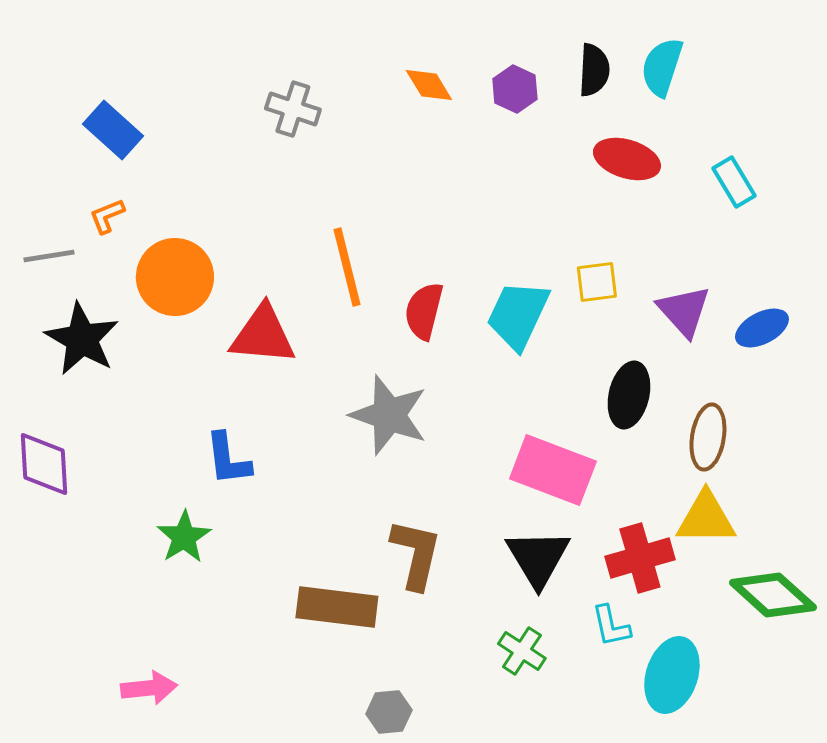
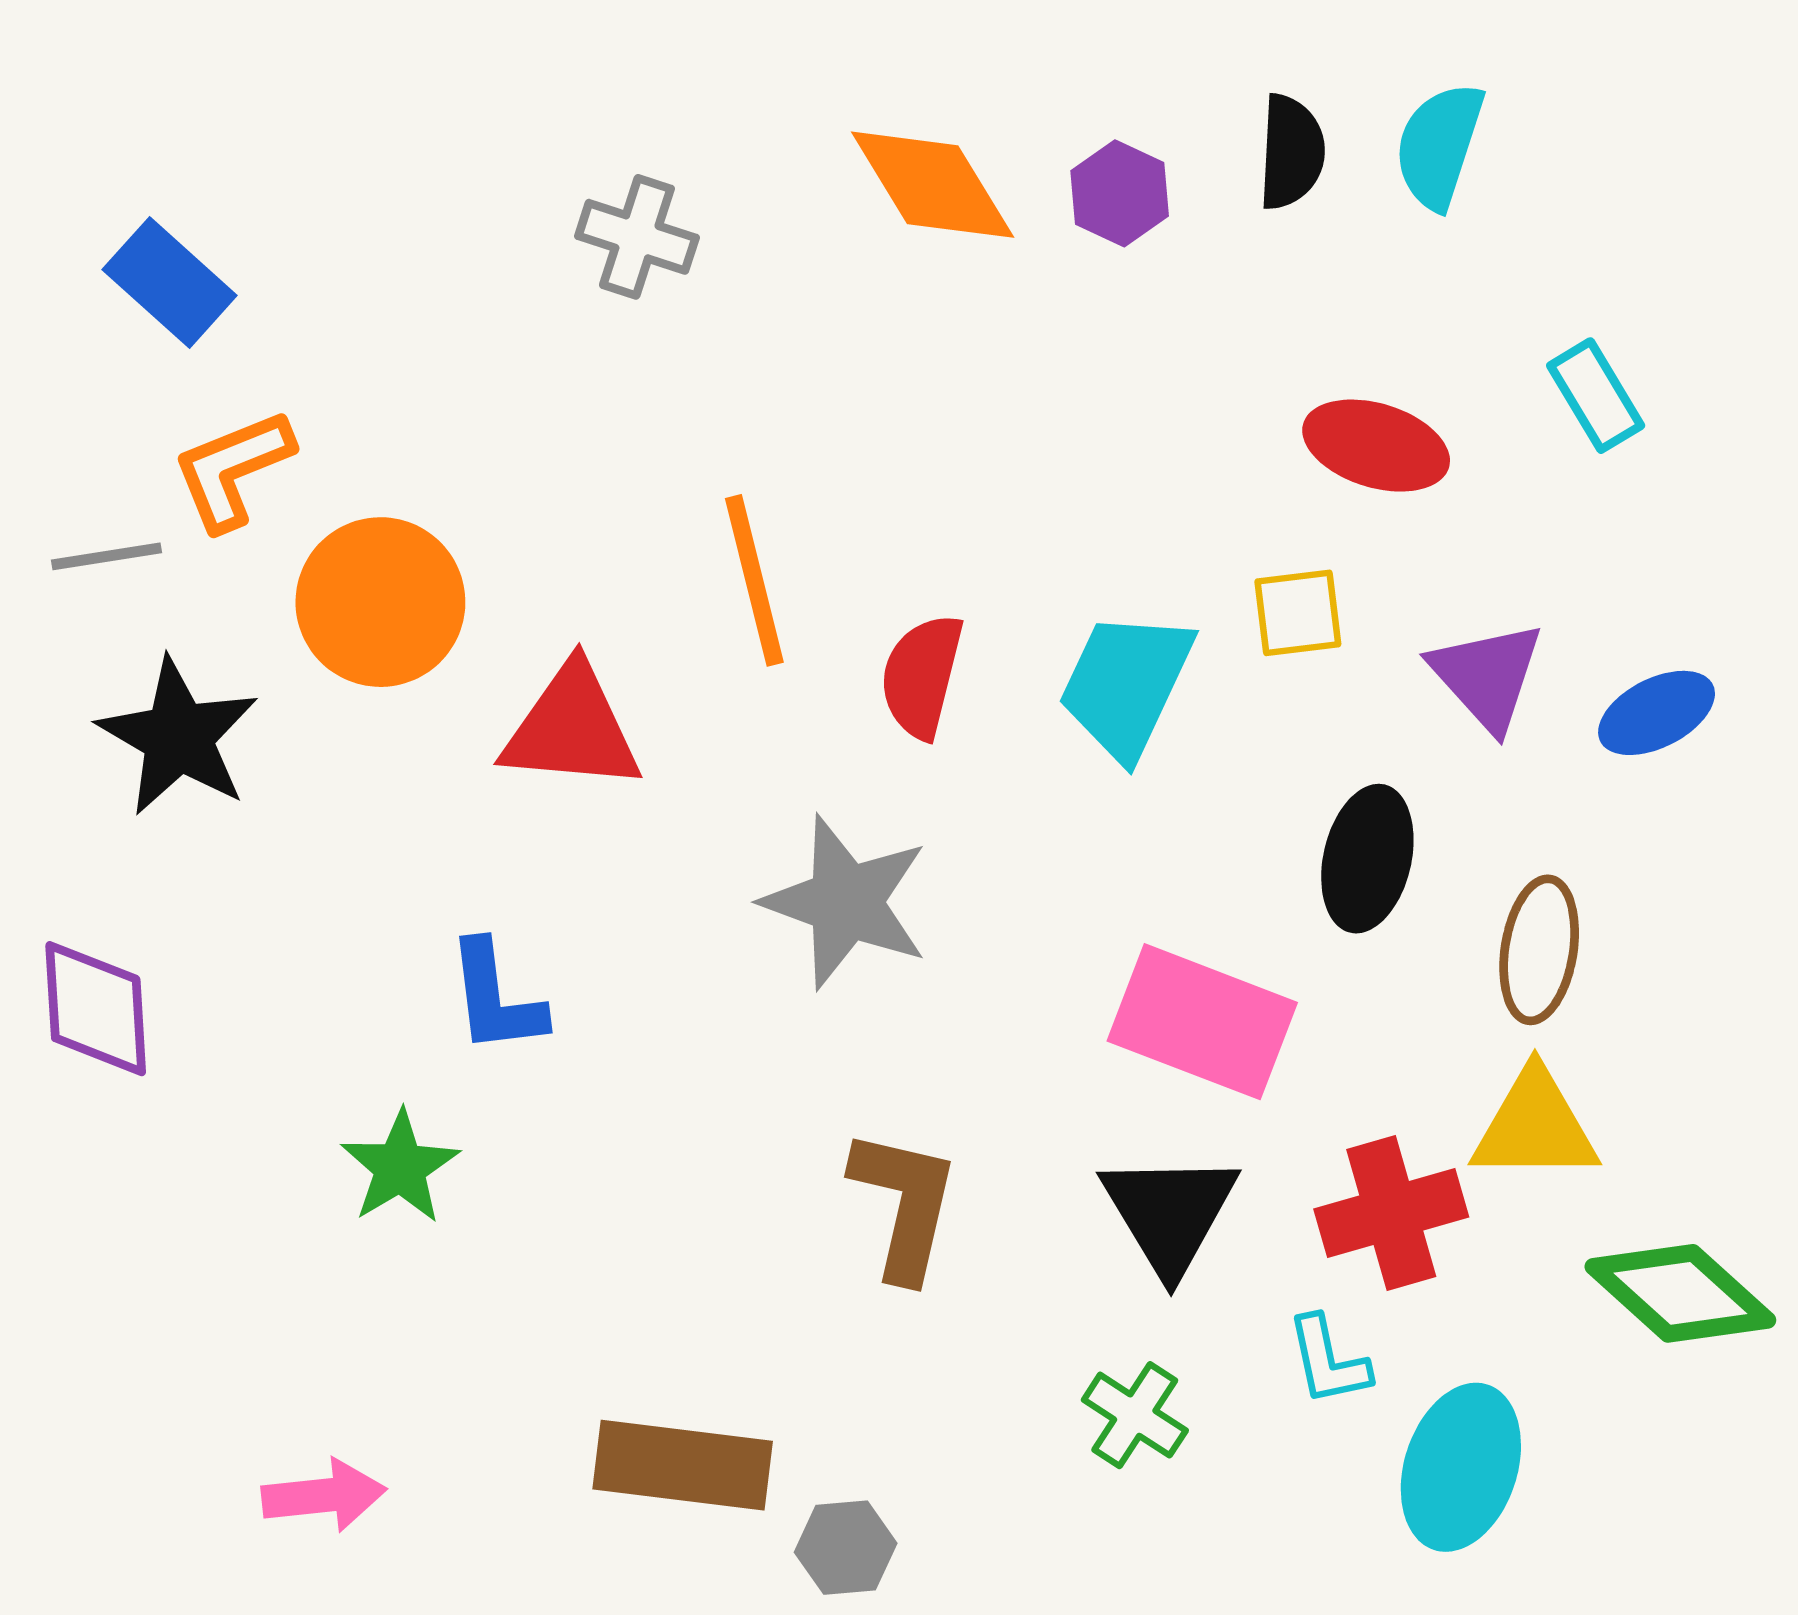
orange diamond: (429, 85) -> (933, 185), size x1.6
blue rectangle: (113, 130) -> (170, 283), moved
red ellipse: (627, 159) -> (1376, 446), moved
orange L-shape: (107, 216) -> (233, 469), size x1.6
brown rectangle: (337, 607) -> (683, 1465), moved

